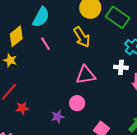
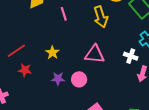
yellow star: (10, 60) -> (52, 53), moved
purple star: (58, 117) -> (58, 79), moved

